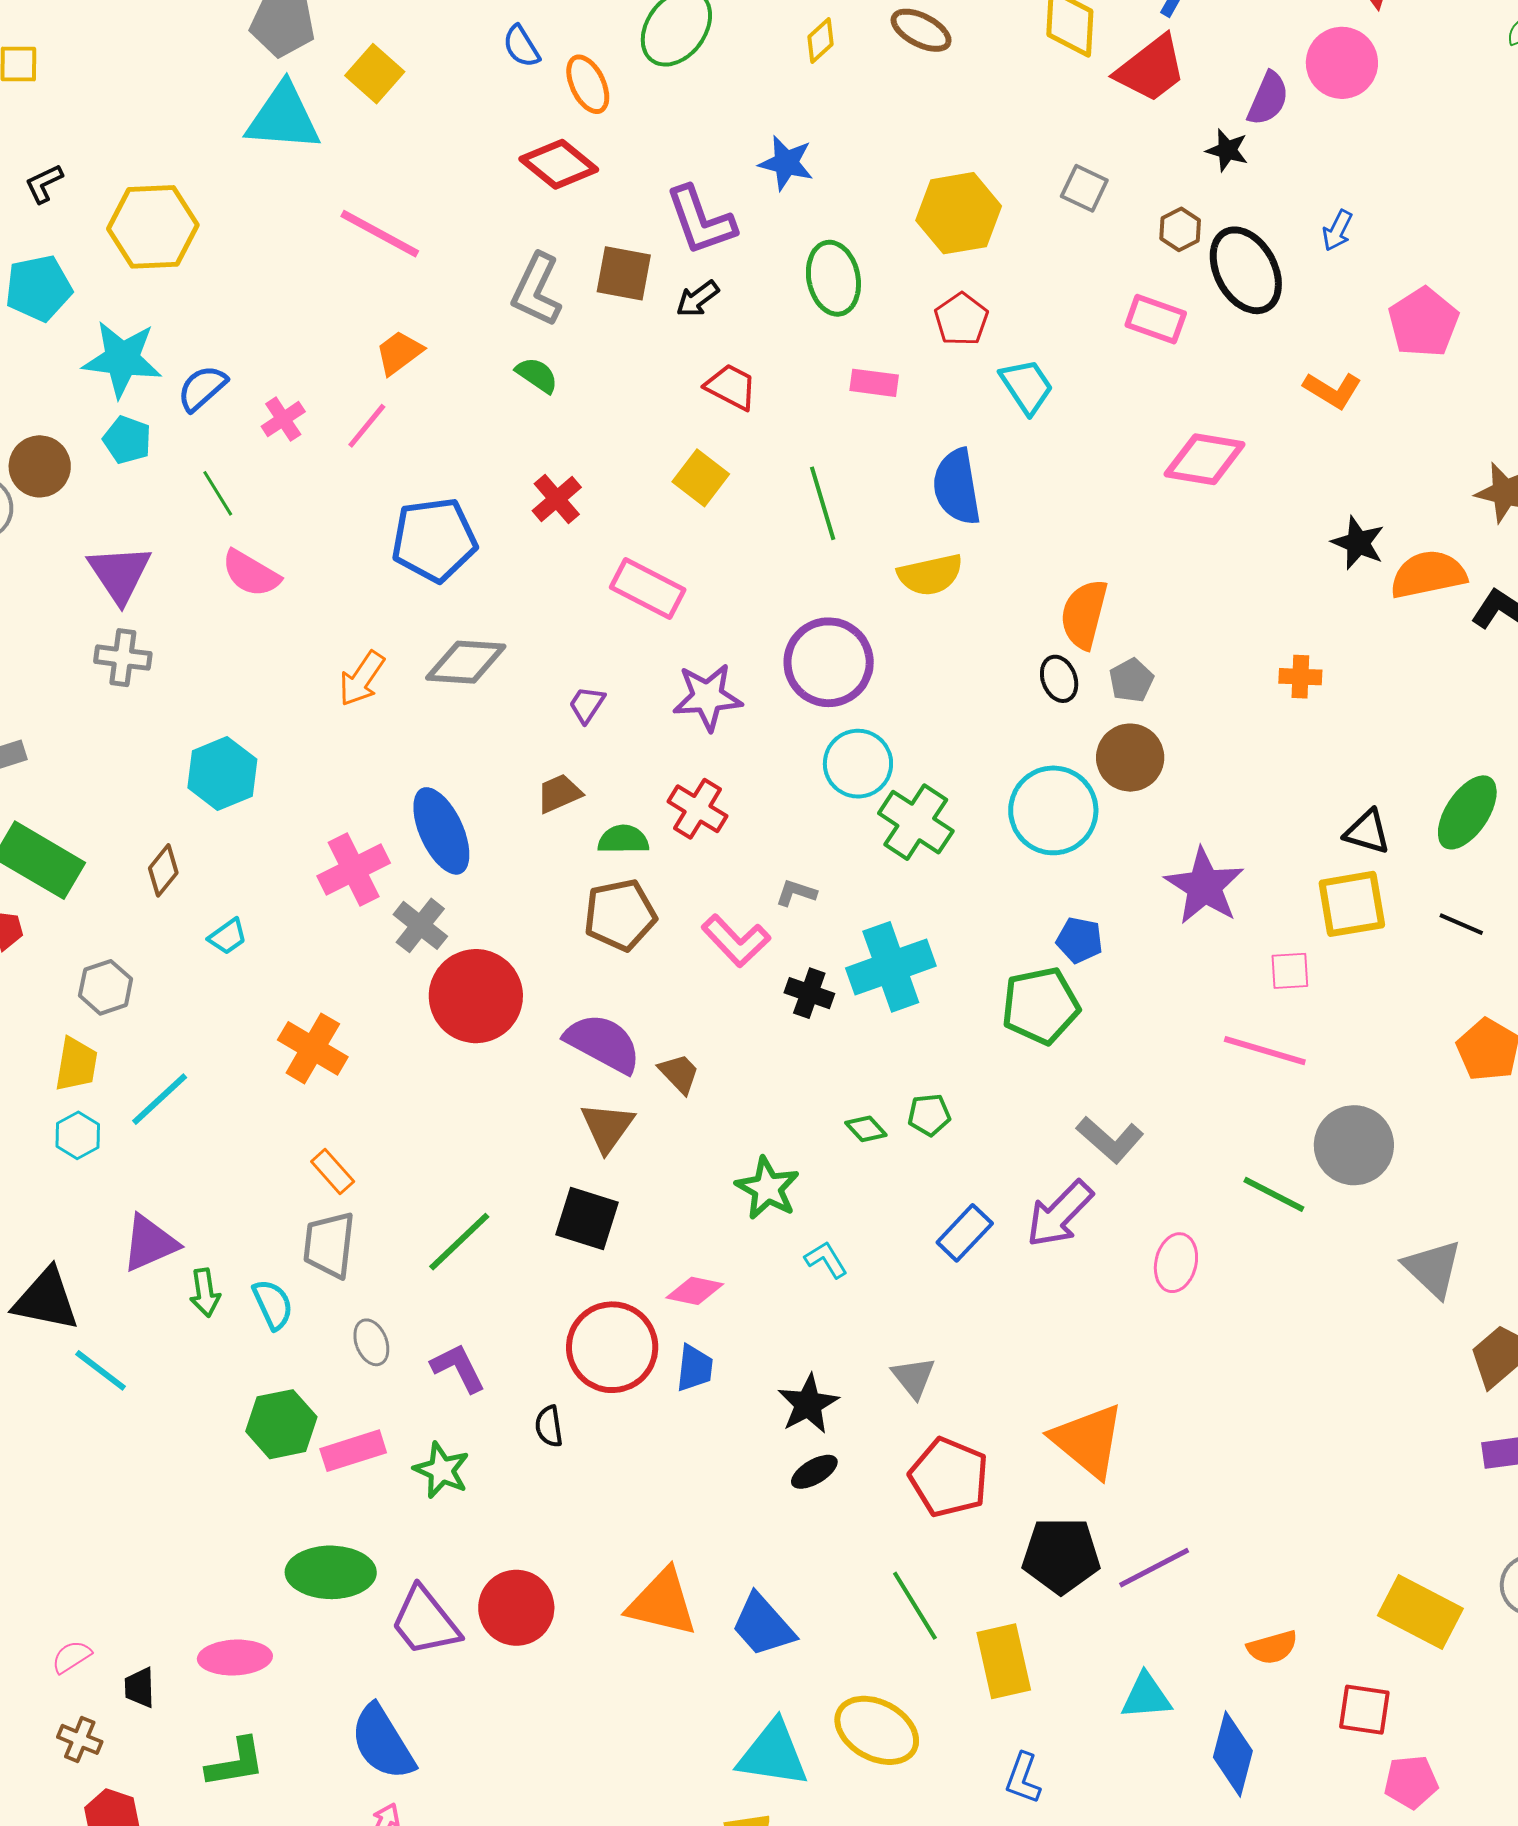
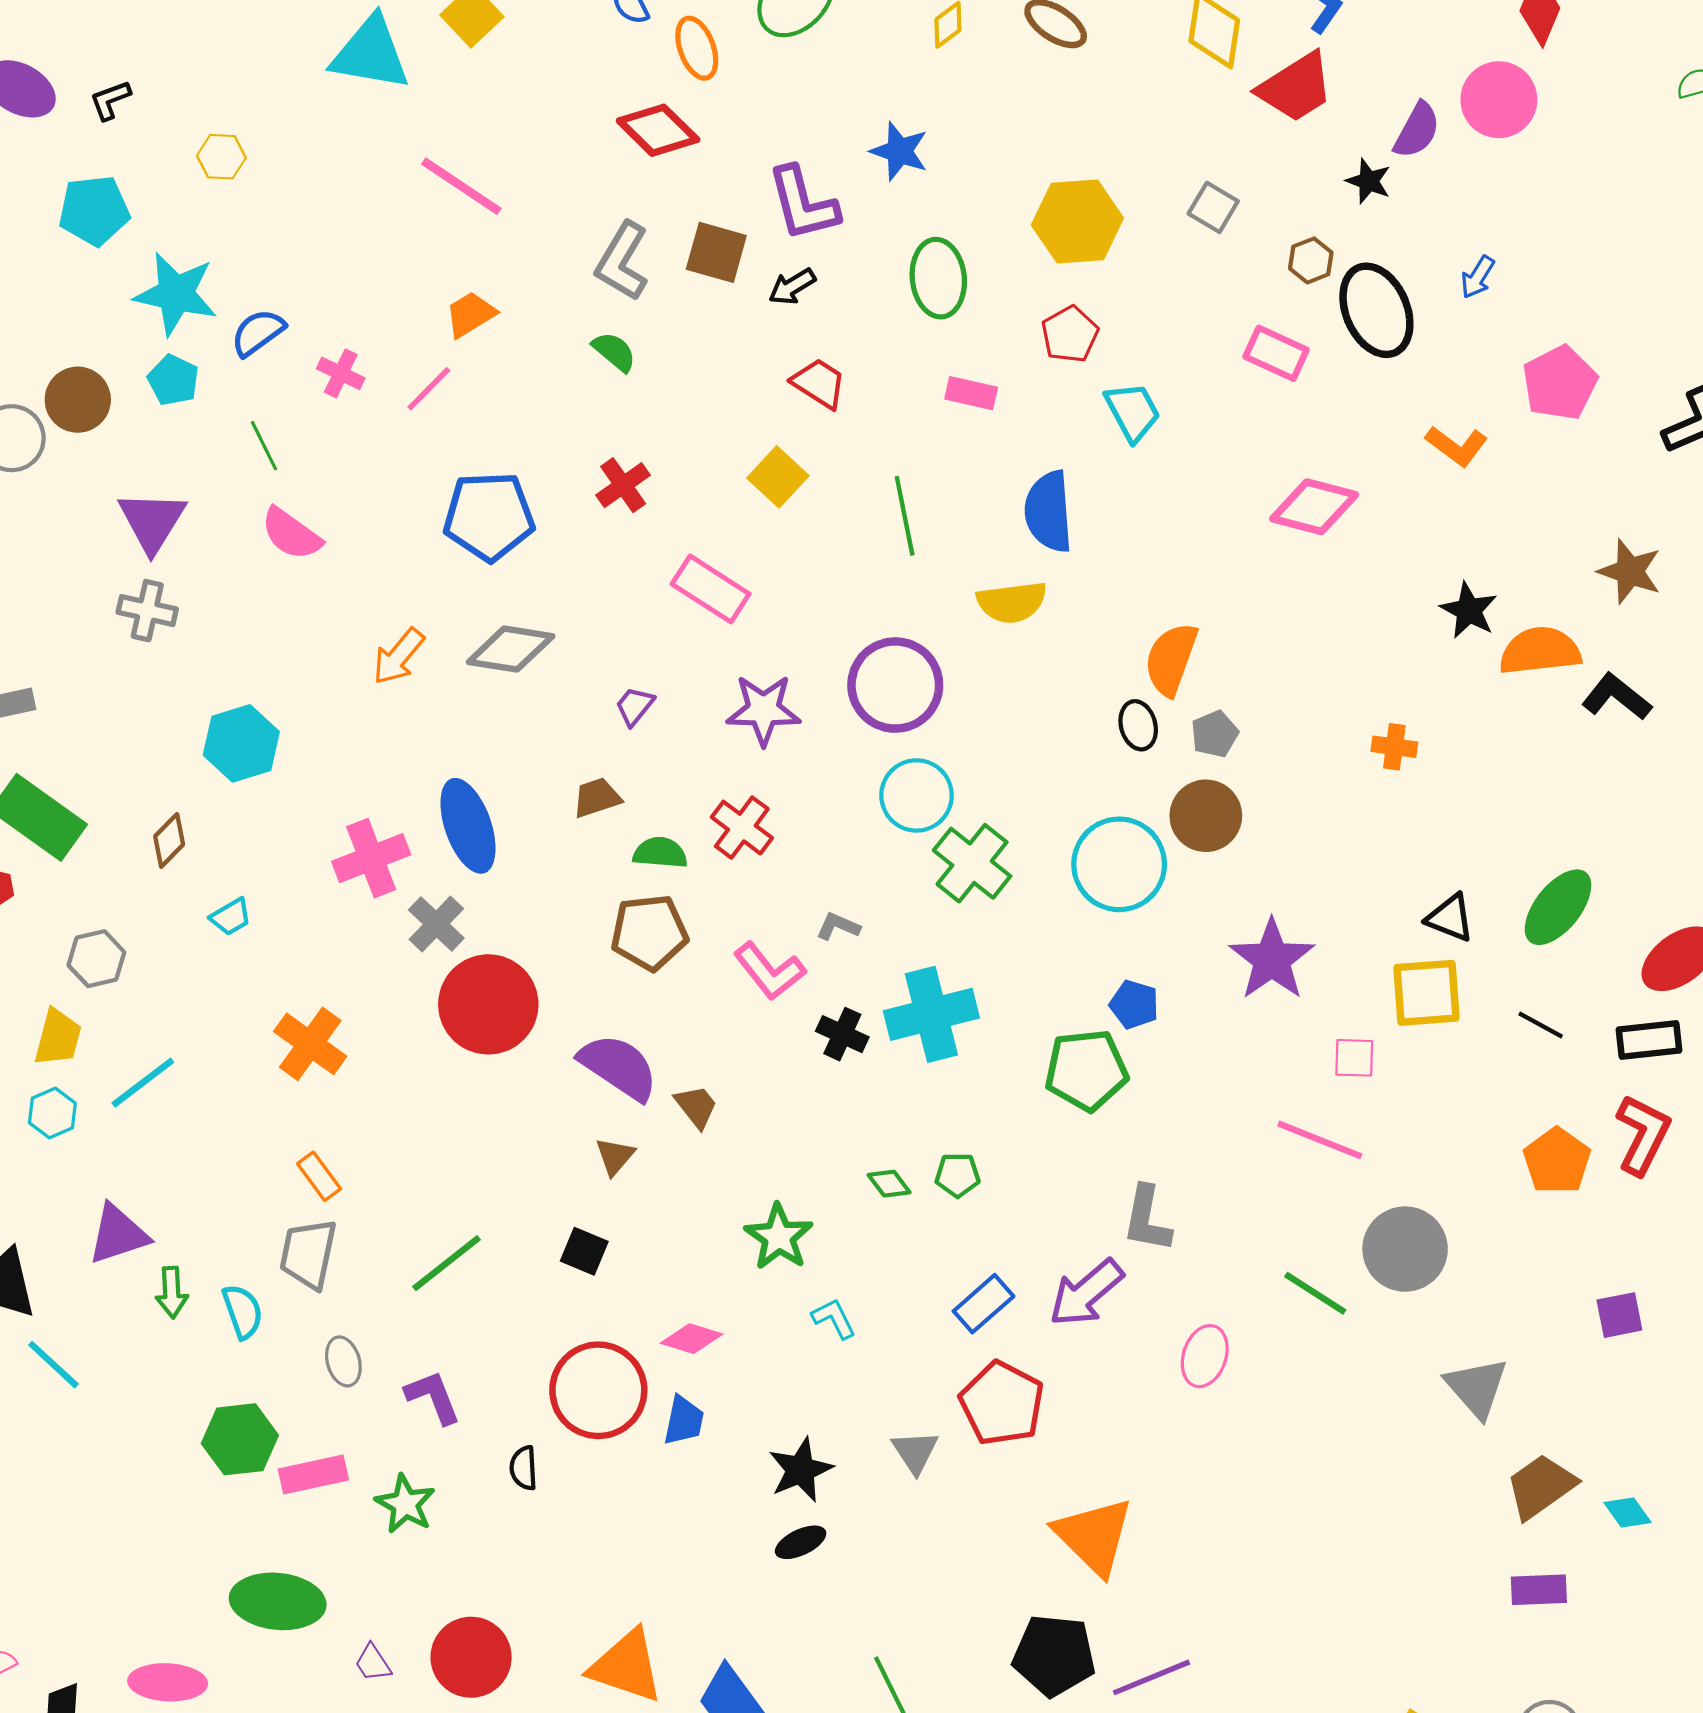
yellow hexagon: (153, 227) -> (221, 157), size x0.5
pink cross: (283, 419) -> (341, 373), turned -36
brown triangle: (607, 1127) -> (615, 1156), size x0.7
gray L-shape: (1110, 1140) -> (1147, 1219), turned 54
black square: (587, 1219) -> (584, 1251), size x0.7
red pentagon: (949, 1477) -> (1002, 1403), moved
purple trapezoid: (425, 1622) -> (373, 1663), size x0.5

